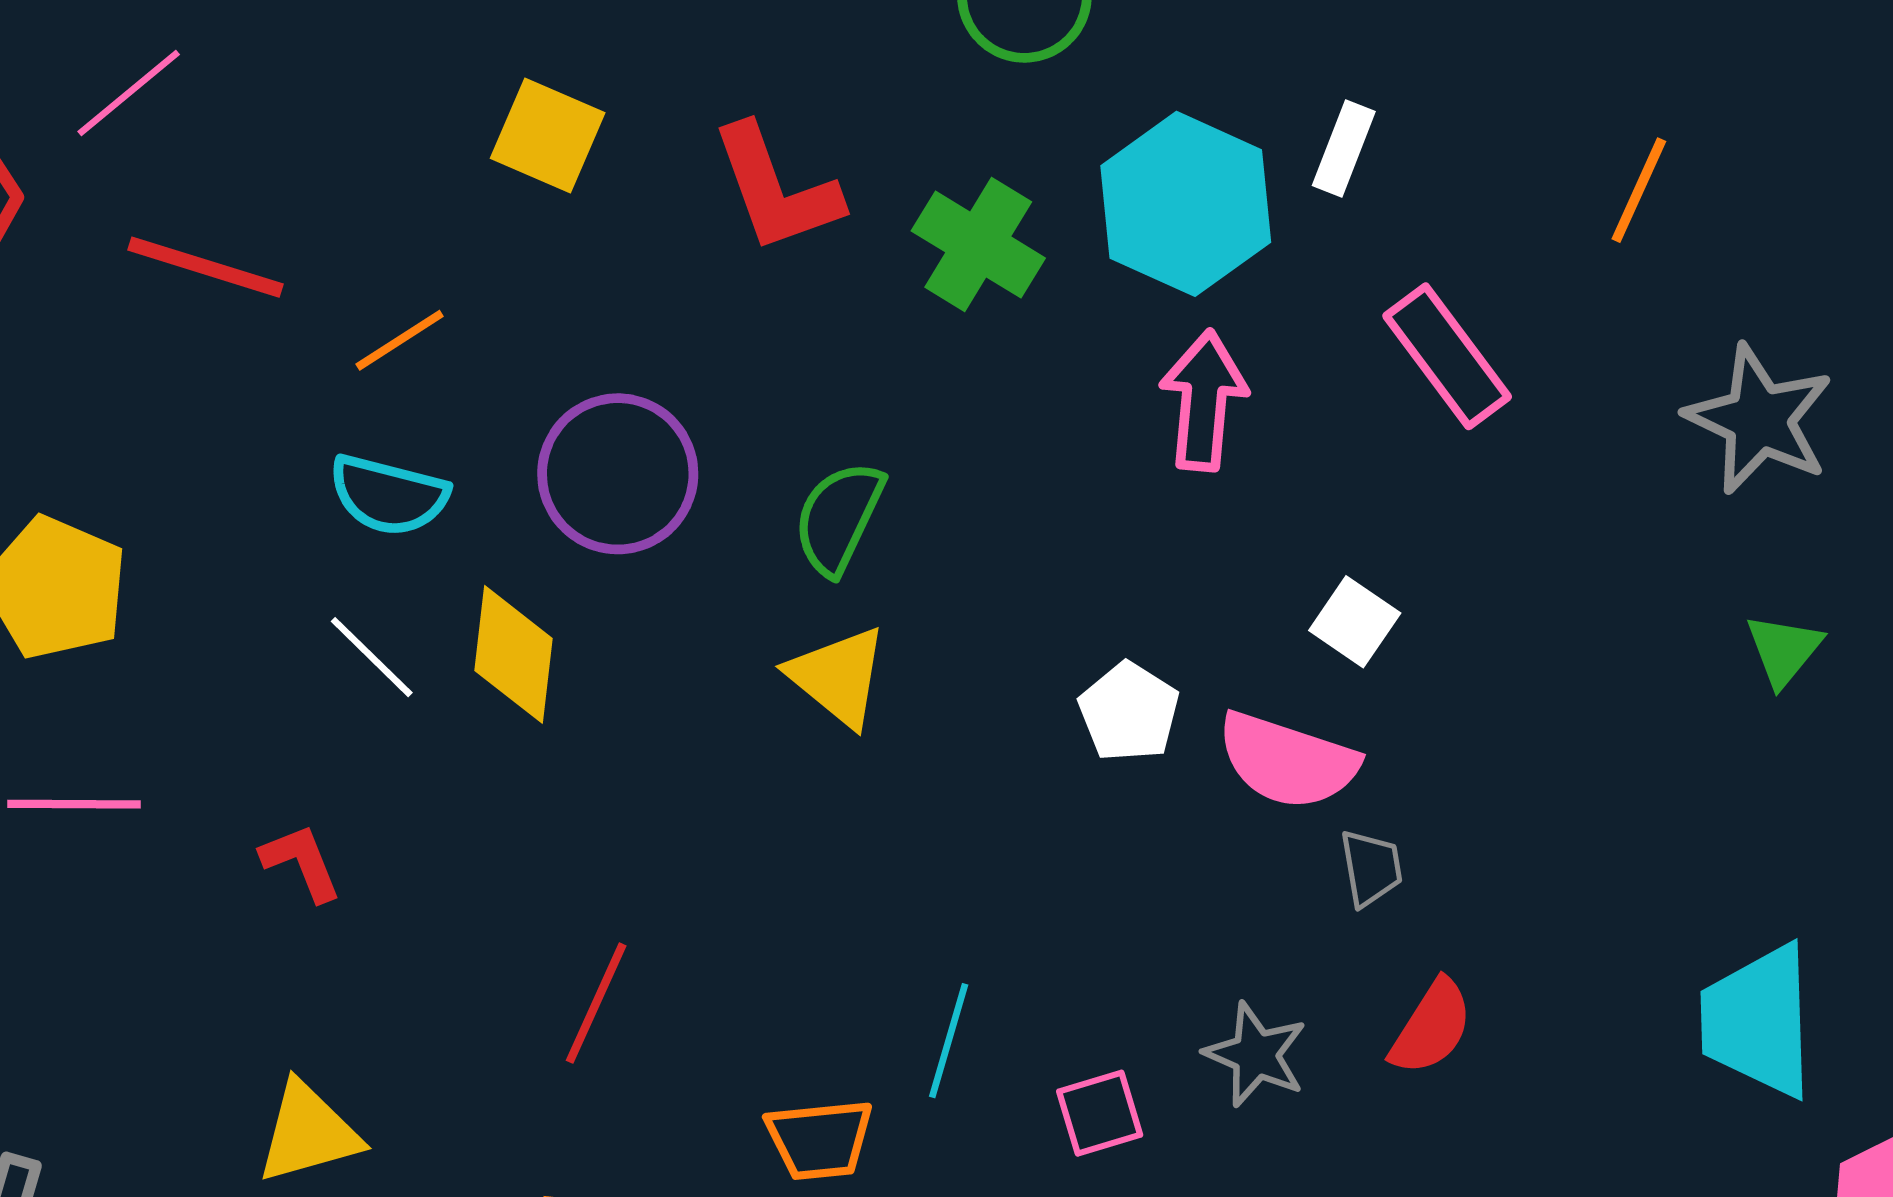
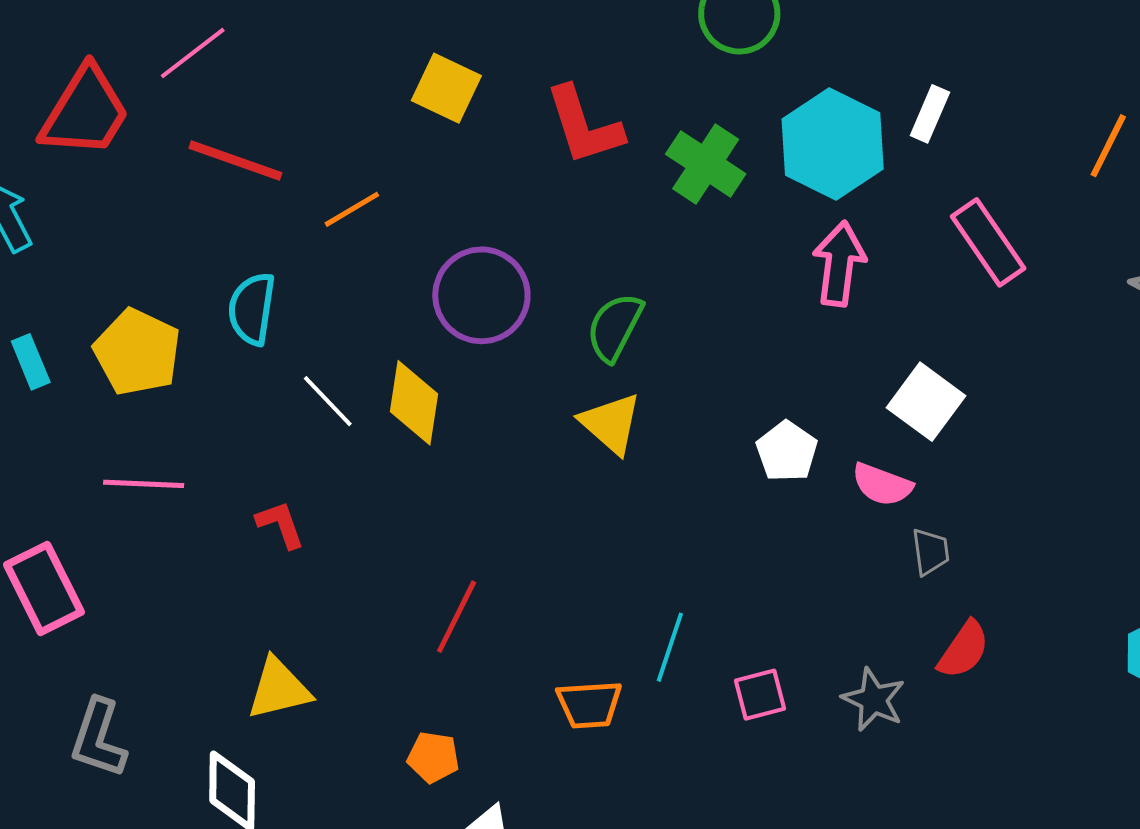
cyan semicircle: (389, 495) -> (252, 309), moved, turned 82
white square: (1355, 622) -> (926, 402), size x1.4
pink semicircle: (1288, 761) -> (882, 485), size x0.7
gray star: (1256, 1055) -> (874, 700), moved

